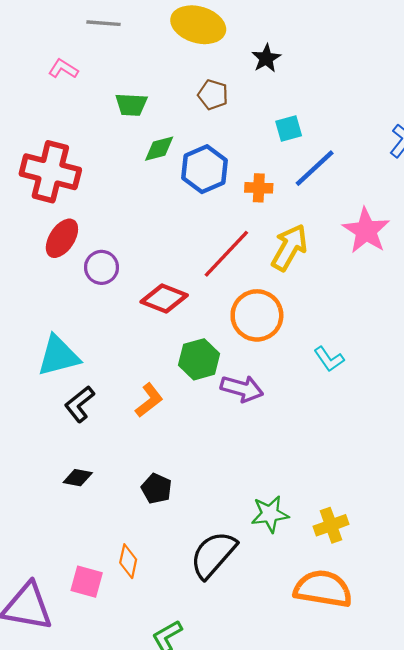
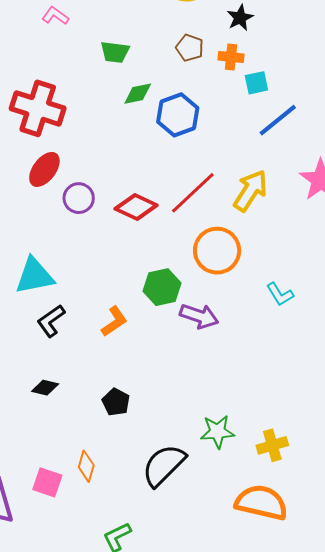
orange cross: (259, 188) -> (231, 57), moved
red diamond: (164, 298) -> (136, 207), moved

